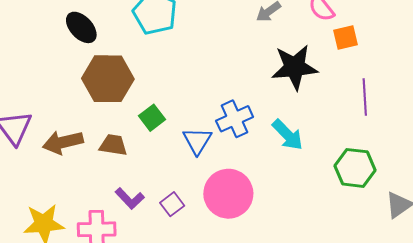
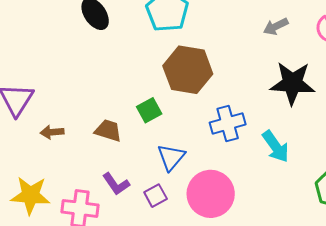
brown hexagon: (108, 79) -> (188, 70), moved
blue triangle: (197, 141) -> (171, 157), moved
brown arrow: (63, 142) -> (52, 132), moved, size x0.6

